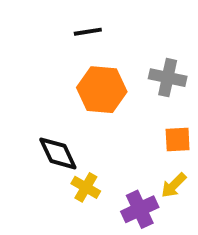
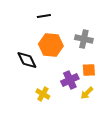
black diamond: (58, 153) -> (27, 60), moved
purple cross: (140, 209) -> (70, 80), moved

